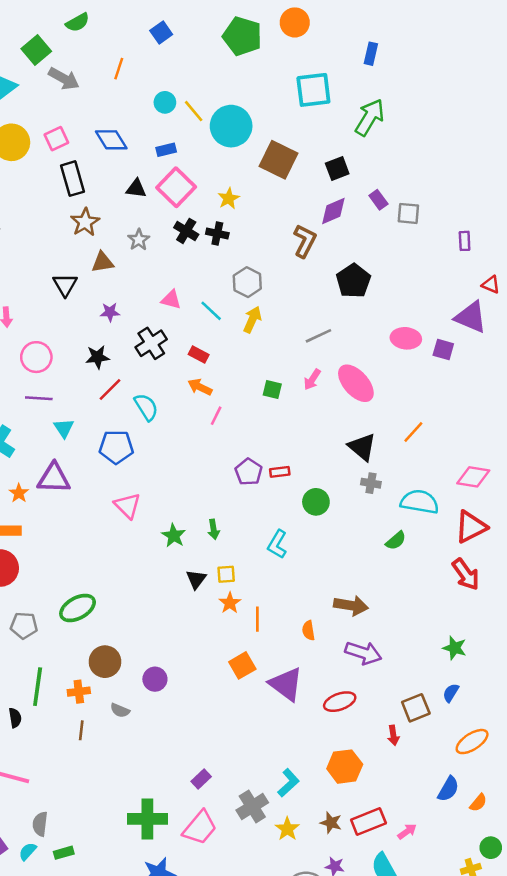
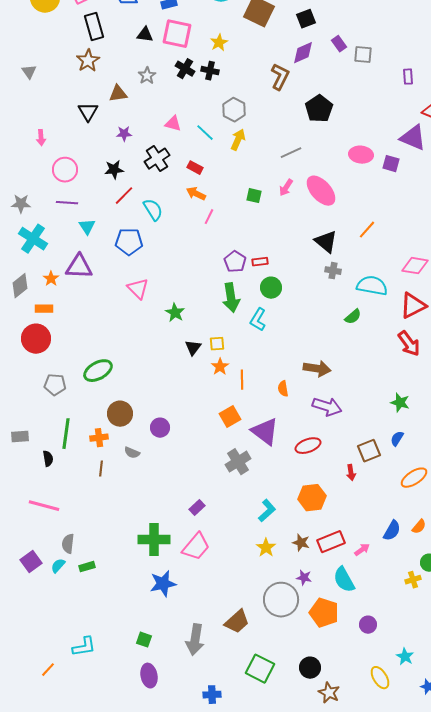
pink square: (176, 187) -> (177, 34), turned -32
brown star: (85, 222) -> (88, 61), moved
green circle: (316, 502) -> (271, 288), moved
green arrow: (214, 529) -> (231, 298), moved, size x1.8
blue semicircle: (448, 789) -> (392, 531), moved
gray cross: (252, 806) -> (238, 462), moved

